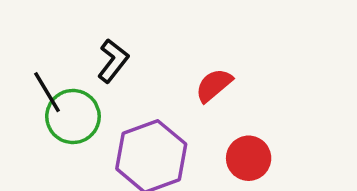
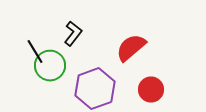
red semicircle: (214, 85) -> (131, 48), size x1.4

